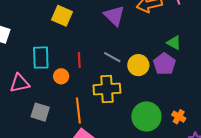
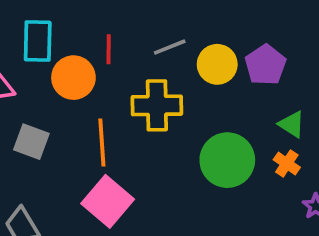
green triangle: (174, 43) -> (292, 124), moved
gray line: (112, 57) -> (170, 47), turned -54
orange circle: (61, 76) -> (73, 78), size x1.5

